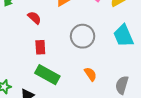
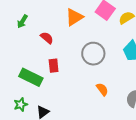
green rectangle: (47, 75) -> (31, 77), moved

